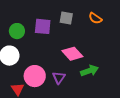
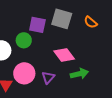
gray square: (66, 18) -> (62, 19), size x1.5
green circle: (17, 31) -> (24, 40), moved

